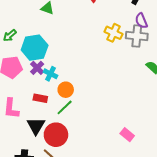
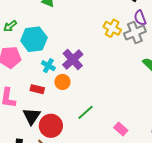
gray cross: (137, 36) -> (135, 33), turned -30
purple cross: (37, 68) -> (73, 60), moved, size x1.5
green line: (65, 107) -> (85, 112), moved

